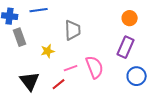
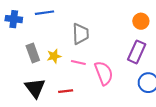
gray rectangle: (20, 37) -> (33, 53), moved
pink line: (71, 68) -> (78, 63), moved, turned 32
red line: (59, 84) -> (66, 91), turned 32

